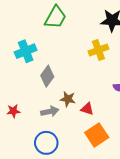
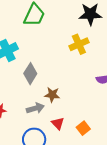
red triangle: (87, 109) -> (58, 123), moved, turned 32
orange square: (97, 135) -> (83, 128), size x0.6

